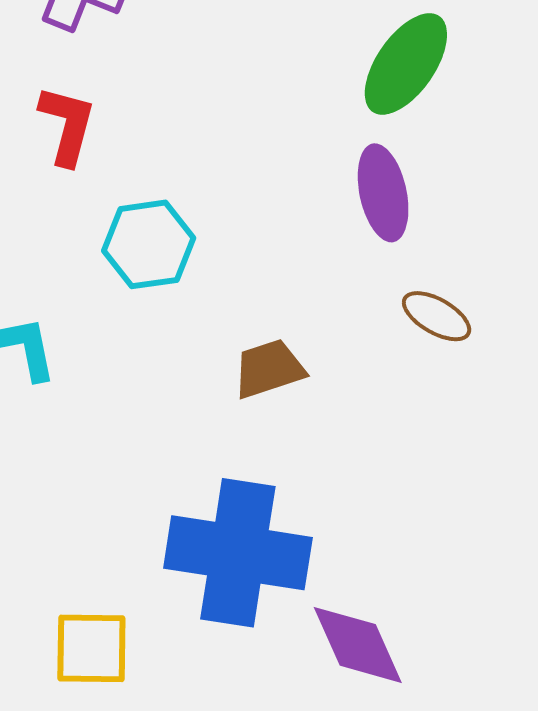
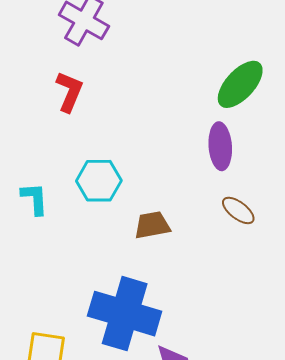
cyan hexagon: (149, 244) -> (99, 181), moved

